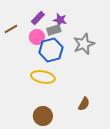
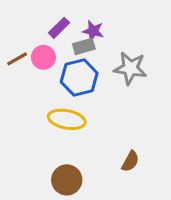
brown line: (11, 29) -> (17, 59), moved
pink circle: (37, 37) -> (43, 57), moved
gray star: (84, 44) -> (130, 68), turned 30

